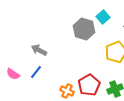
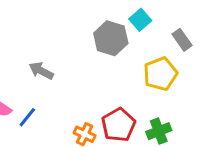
blue line: (36, 72) -> (27, 117), moved

